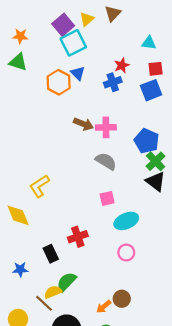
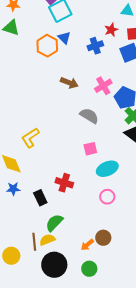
red star: (122, 65) -> (111, 30), moved
pink cross: (106, 127) -> (103, 86), moved, turned -30
red cross: (78, 237) -> (64, 183), turned 36
blue star: (20, 269) -> (13, 189), moved
yellow semicircle: (53, 292) -> (47, 240), moved
brown line: (44, 303) -> (34, 242), turned 42

